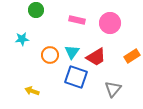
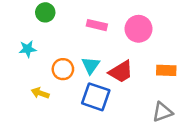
orange rectangle: (132, 56) -> (166, 70), turned 35
gray triangle: (113, 89) -> (162, 112), moved, turned 30
yellow arrow: (32, 91) -> (40, 93), moved

